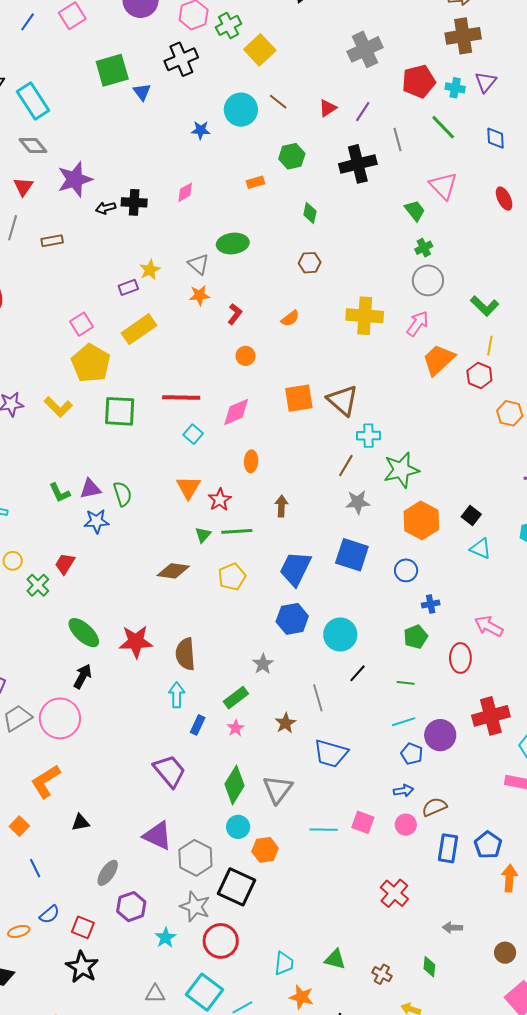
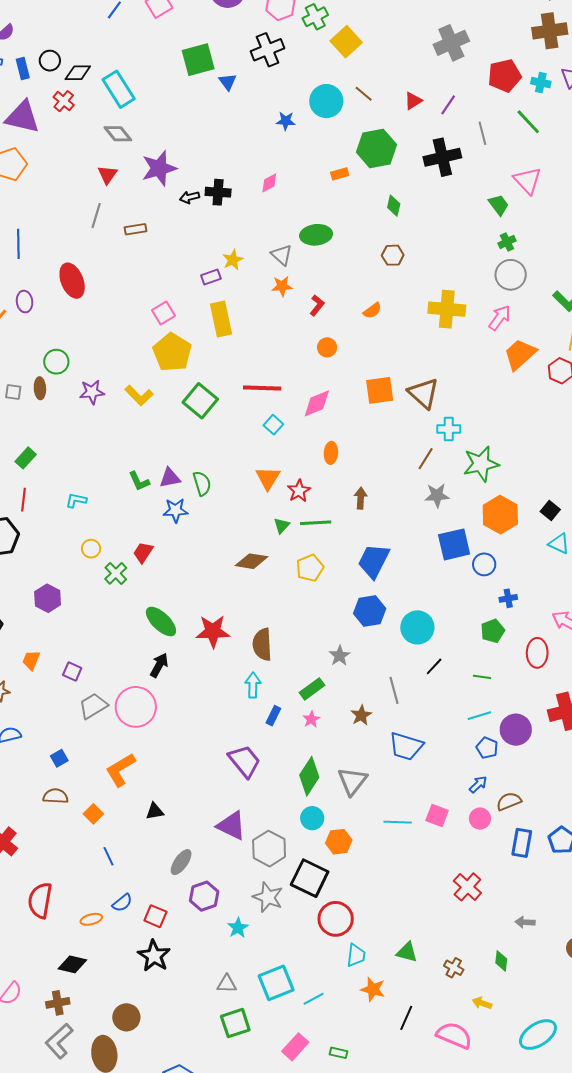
green hexagon: (292, 156) -> (376, 148), size x1.5
yellow rectangle: (139, 329) -> (221, 319), turned -68
green square: (120, 411) -> (200, 401), turned 36
blue square: (352, 555) -> (454, 544), moved, turned -32
blue arrow: (403, 791) -> (478, 784), turned -36
red circle: (221, 941) -> (336, 919), moved
cyan square: (205, 992) -> (276, 983), turned 30

